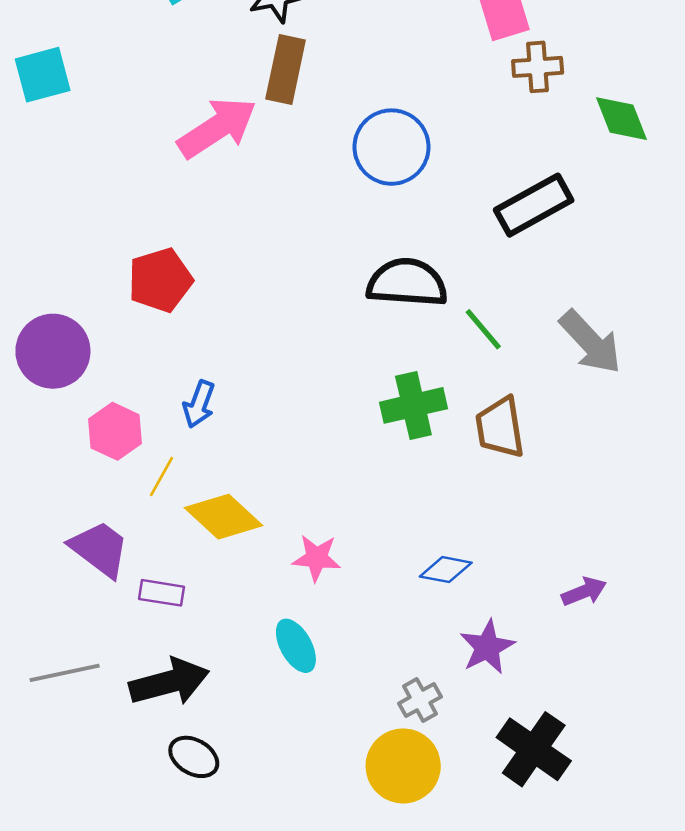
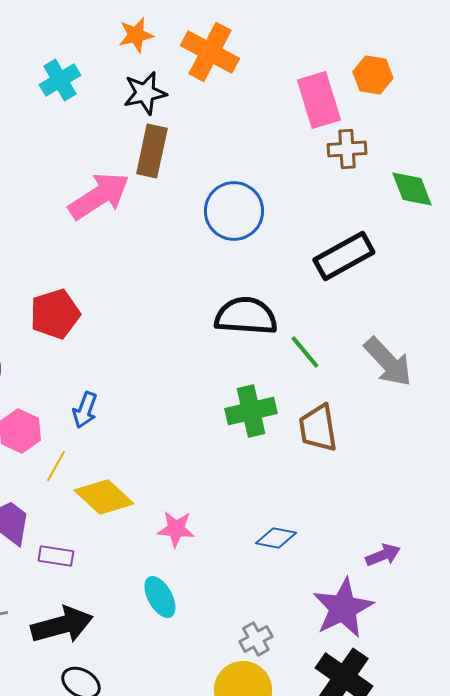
purple star: (487, 647) -> (343, 608), moved, size x1.4

